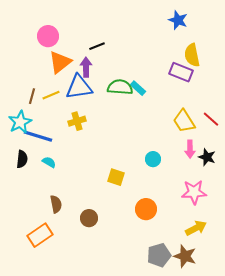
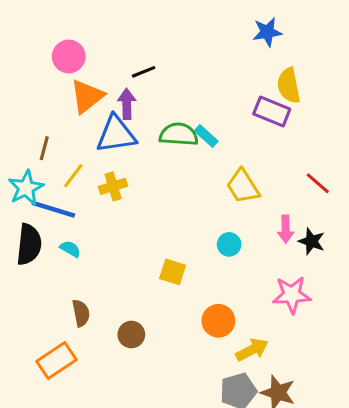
blue star: (178, 20) -> (267, 32), turned -30
yellow line: (51, 95) -> (73, 176), moved, turned -30
yellow trapezoid: (184, 121) -> (243, 186), moved
black semicircle: (22, 159) -> (29, 244), size x1.5
yellow arrow: (196, 228) -> (252, 350), moved

